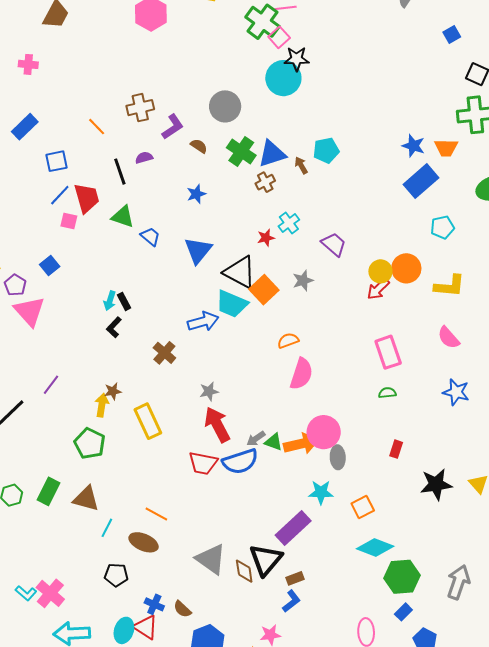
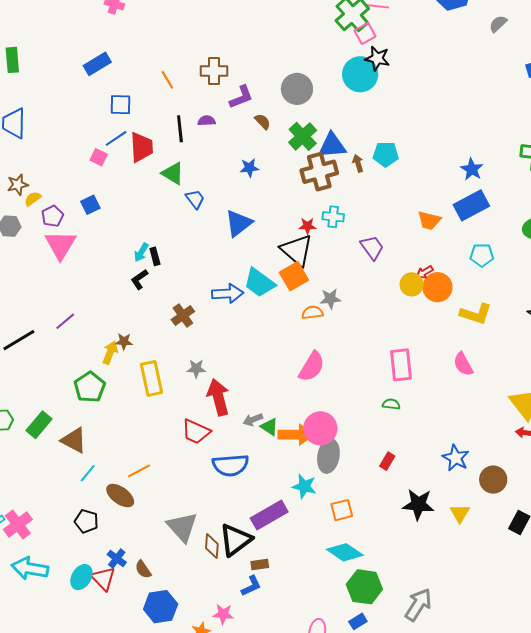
orange trapezoid: (446, 148) -> (429, 220), moved
brown cross: (265, 182) -> (319, 172), size x1.8
pink square: (69, 221) -> (99, 157), moved
cyan cross: (289, 223) -> (333, 217), turned 30
black triangle: (240, 272) -> (297, 250), moved
gray star: (303, 281) -> (330, 299), moved
red arrow: (378, 289) -> (425, 272), moved, size x0.7
orange semicircle: (288, 341) -> (312, 313), moved
gray star: (209, 391) -> (196, 369), moved
blue star: (456, 392) -> (456, 458), moved
gray ellipse: (338, 457) -> (328, 456), size x1.4
blue semicircle: (240, 461) -> (231, 465), moved
orange line: (156, 514) -> (139, 471), turned -70

